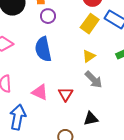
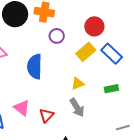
purple circle: (48, 16) -> (57, 36), moved

